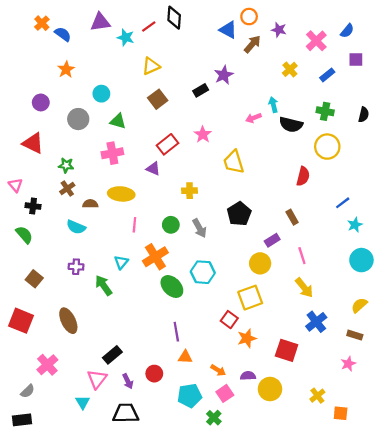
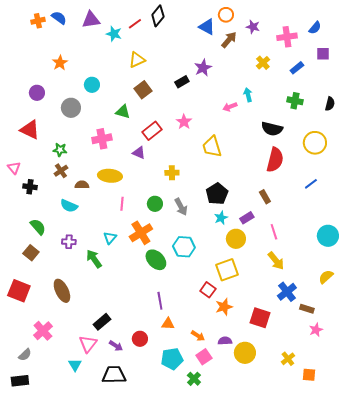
black diamond: (174, 18) -> (158, 16), turned 35
orange cross: (42, 23) -> (38, 21), turned 32
blue semicircle: (63, 34) -> (59, 18), moved
pink cross: (316, 41) -> (287, 37), turned 36
green triangle: (118, 121) -> (123, 112), moved
black semicircle: (291, 125) -> (272, 129), moved
yellow circle: (327, 147) -> (315, 143), moved
red semicircle: (303, 176) -> (275, 160), size x1.4
cyan star: (355, 225) -> (221, 218), moved
green semicircle: (24, 235) -> (38, 227), moved
brown rectangle: (355, 335) -> (307, 309), moved
purple arrow: (128, 381) -> (116, 346), turned -32

